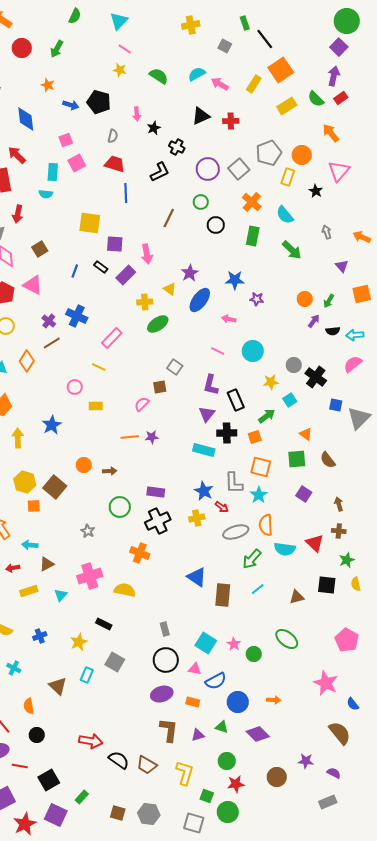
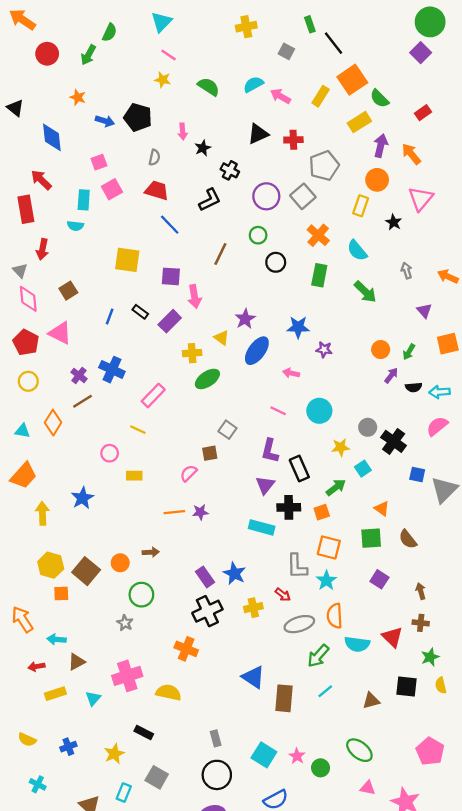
green semicircle: (75, 16) -> (110, 33), moved
purple arrow: (334, 76) -> (381, 146), moved
green semicircle: (316, 99) -> (379, 99), moved
gray pentagon: (269, 153) -> (324, 166), moved
blue line: (126, 193) -> (170, 225), turned -42
purple square: (115, 244) -> (171, 276), moved
orange circle: (84, 465) -> (120, 563), moved
blue star: (204, 491) -> (234, 573), moved
purple rectangle: (156, 492) -> (205, 577), turned 48
green circle: (120, 507) -> (141, 595), moved
pink triangle: (195, 669) -> (368, 788), moved

